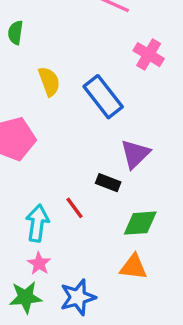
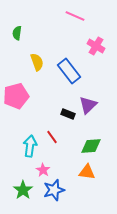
black rectangle: (108, 183) -> (68, 114), moved
pink star: (39, 264) -> (43, 170), moved
green star: (26, 297) -> (23, 190), turned -30

